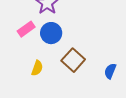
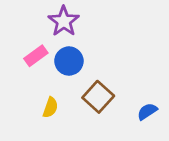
blue semicircle: (110, 71) -> (147, 111), turned 35

